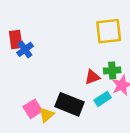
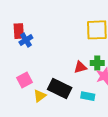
cyan rectangle: (103, 99) -> (88, 96), moved, turned 40
pink square: (33, 109) -> (24, 80), moved

